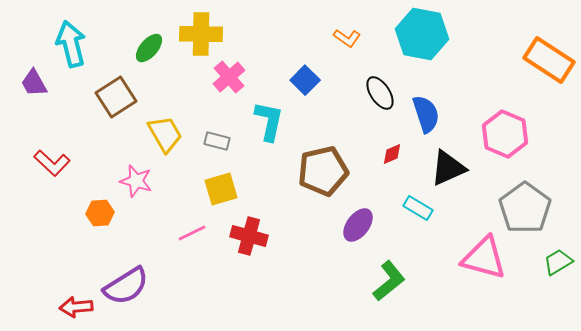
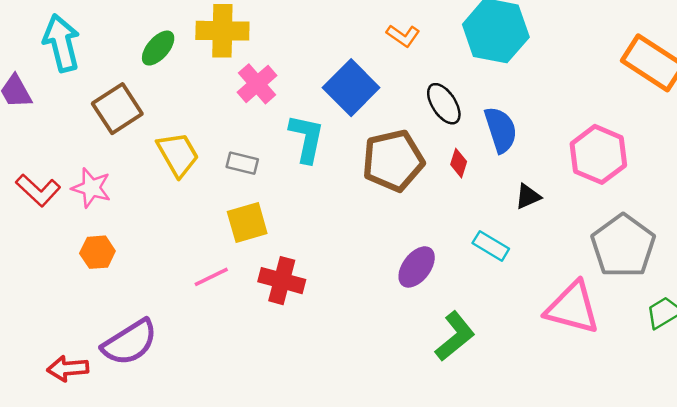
blue square: (305, 80) -> (351, 88), size x1.5
red diamond: (392, 154) -> (459, 163), moved, turned -50
black triangle: (448, 168) -> (528, 196), size x0.6
brown pentagon: (323, 171) -> (393, 161), moved
pink star: (136, 181) -> (91, 188), moved

